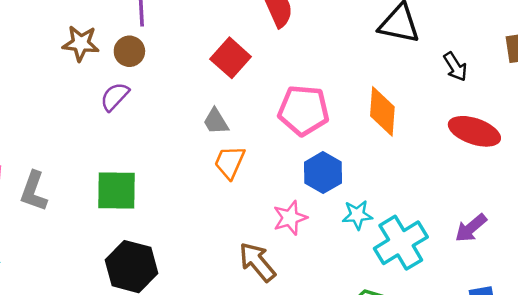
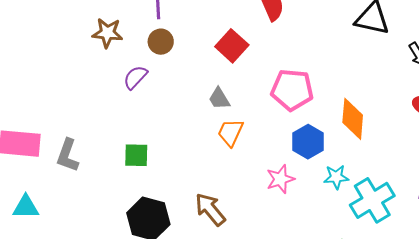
brown circle: (129, 51) -> (161, 42), moved
orange diamond: (382, 111) -> (353, 119), moved
green square: (116, 190) -> (136, 155), size x0.7
brown arrow: (257, 262) -> (210, 209), moved

